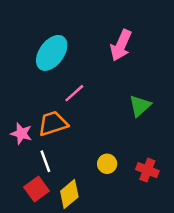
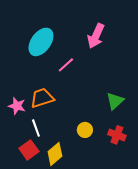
pink line: (74, 93) -> (66, 65), moved
green triangle: (140, 106) -> (115, 101), moved

